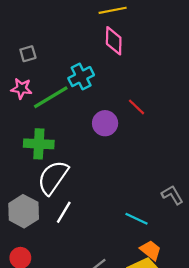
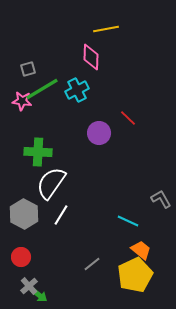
pink diamond: (114, 41) -> (91, 57), moved
green line: (51, 97) -> (42, 89), moved

